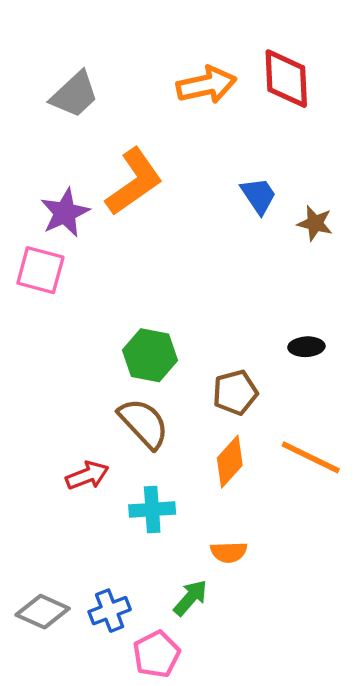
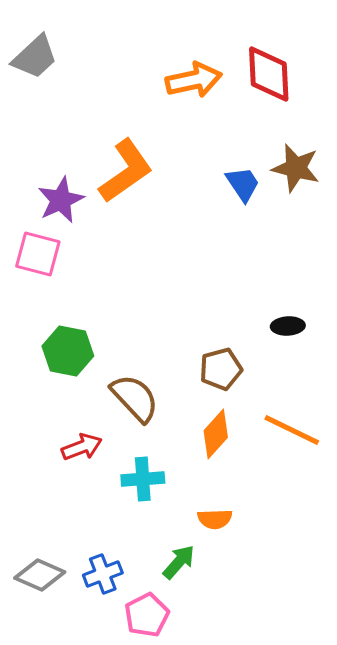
gray trapezoid: (74, 95) -> (35, 57), moved
brown star: (315, 223) -> (296, 168), moved, size x1.4
green hexagon: (150, 355) -> (68, 351), moved

